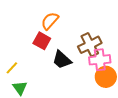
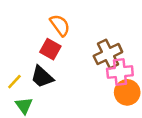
orange semicircle: (50, 21) -> (60, 25), turned 102
black trapezoid: (62, 60) -> (42, 77), moved

